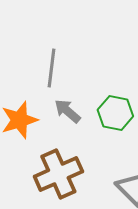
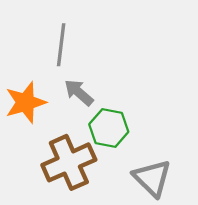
green hexagon: (115, 113) -> (109, 128), moved

